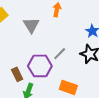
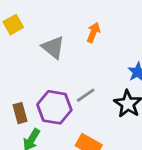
gray triangle: (31, 25) -> (53, 47), turned -30

